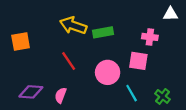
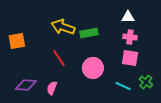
white triangle: (170, 14) -> (128, 17), moved
pink square: (138, 61) -> (130, 58), moved
cyan line: (132, 93) -> (123, 86), moved, turned -35
green cross: (162, 96) -> (146, 82), moved

